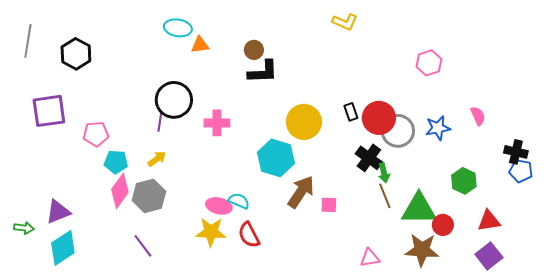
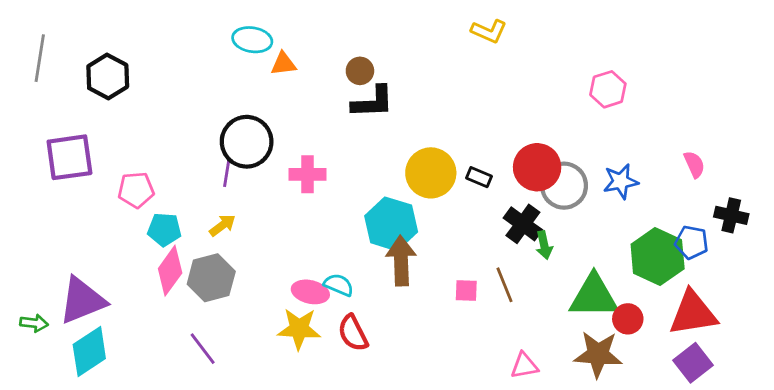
black rectangle: (351, 112) -> (479, 177), moved, turned -48
pink semicircle: (478, 116) -> (694, 164), moved
blue pentagon: (521, 171) -> (692, 242), moved
green hexagon: (464, 181) -> (658, 257), size x1.5
brown arrow: (301, 192) -> (401, 261), moved, turned -36
brown line: (385, 196) -> (504, 285), moved
purple triangle: (58, 212) -> (82, 300), size x1.4
red triangle: (489, 221) -> (693, 313), size x1.5

